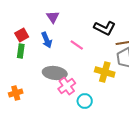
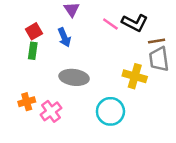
pink line: (77, 45) -> (110, 24), moved
pink cross: (67, 86) -> (51, 111), moved
cyan circle: (85, 101) -> (110, 111), size x1.5

